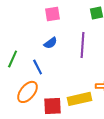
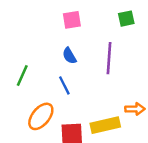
blue semicircle: (51, 43) -> (69, 56), turned 96
blue line: (38, 67) -> (64, 85), moved

